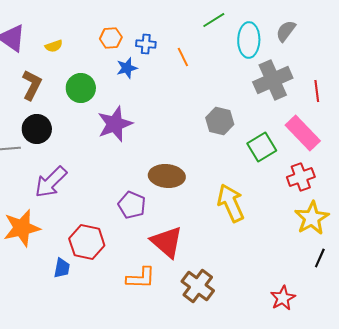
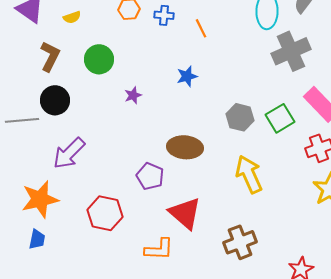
blue star: (127, 68) -> (187, 76), moved
gray hexagon: (220, 121) -> (240, 117), moved
purple star: (115, 124) -> (133, 95), size x0.5
blue trapezoid: (62, 268) -> (37, 239), moved
brown cross: (198, 286) -> (240, 242), moved, turned 32

